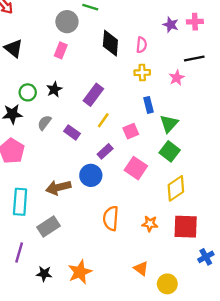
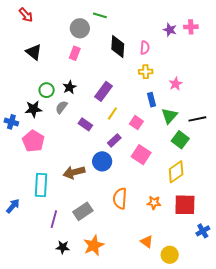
black line: (194, 58) -> (197, 119), moved
pink star: (177, 78) -> (176, 84), moved
gray semicircle: (44, 123) -> (61, 107), moved
pink square: (131, 131) -> (136, 123), turned -32
green square: (170, 151) -> (180, 140), moved
gray rectangle: (48, 226) -> (83, 211), moved
purple line: (19, 252) -> (54, 219), moved

